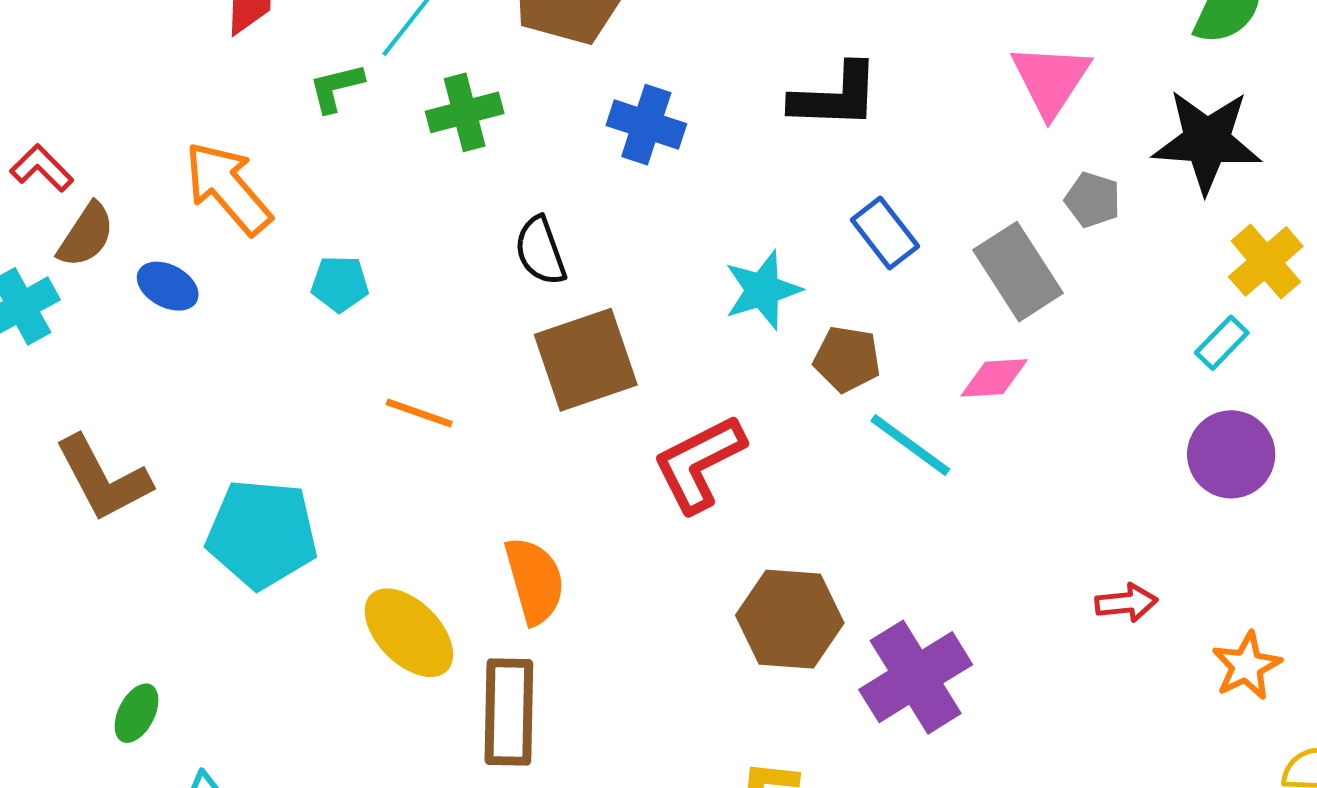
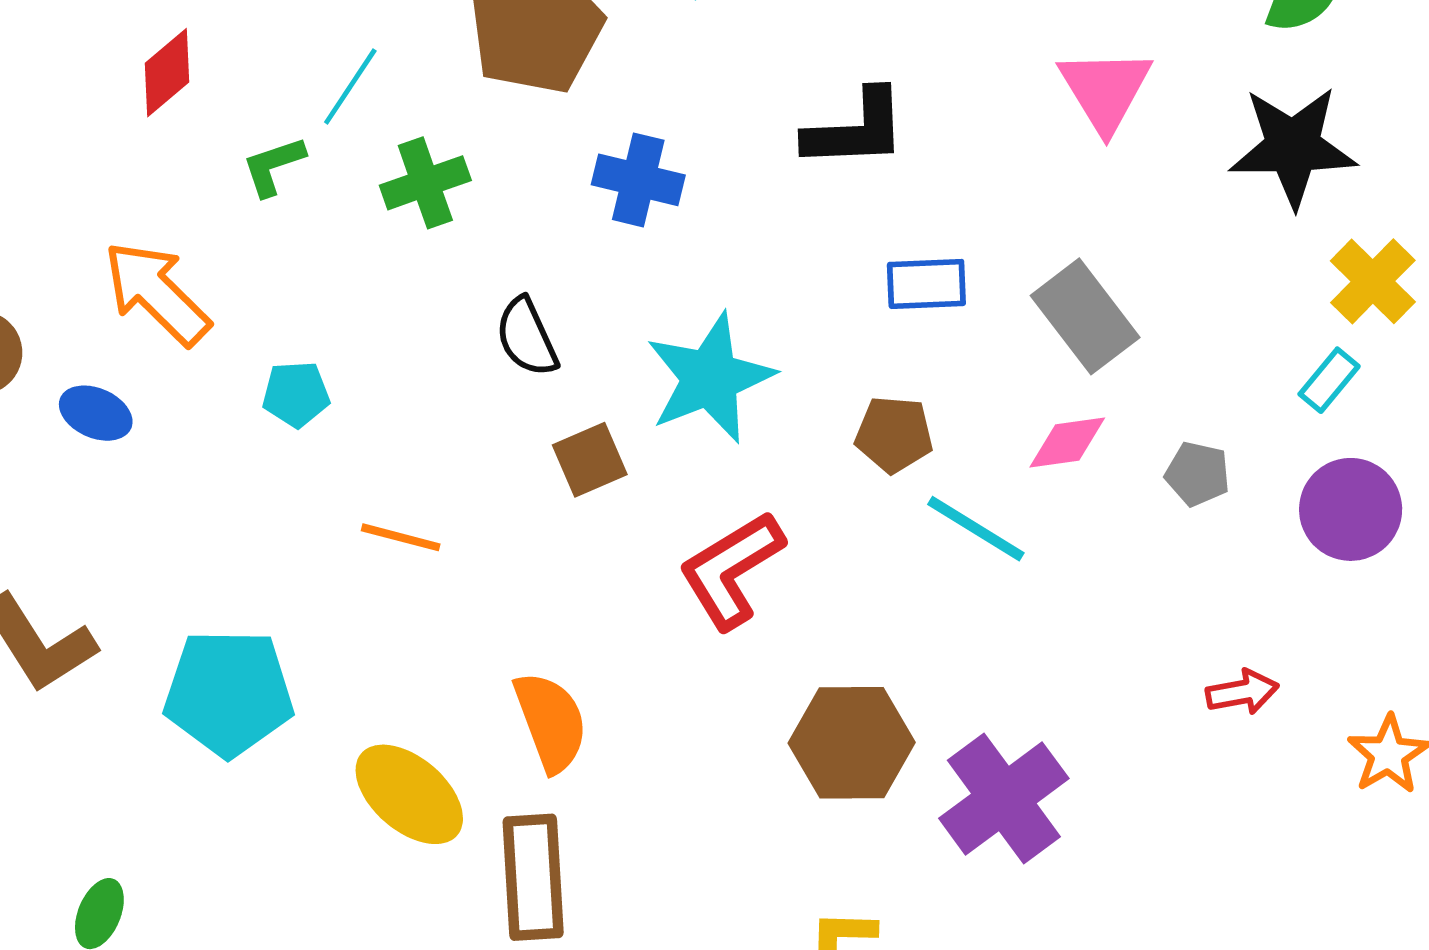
gray pentagon: (1093, 200) -> (1197, 474), moved
blue rectangle: (885, 233) -> (926, 284), turned -50
cyan star: (763, 290) -> (710, 378), moved, size x1.4
brown square: (586, 360) -> (590, 460), size x0.6

